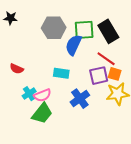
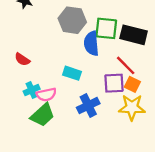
black rectangle: (108, 31) -> (134, 35), turned -55
blue semicircle: (74, 45) -> (91, 43), turned -40

